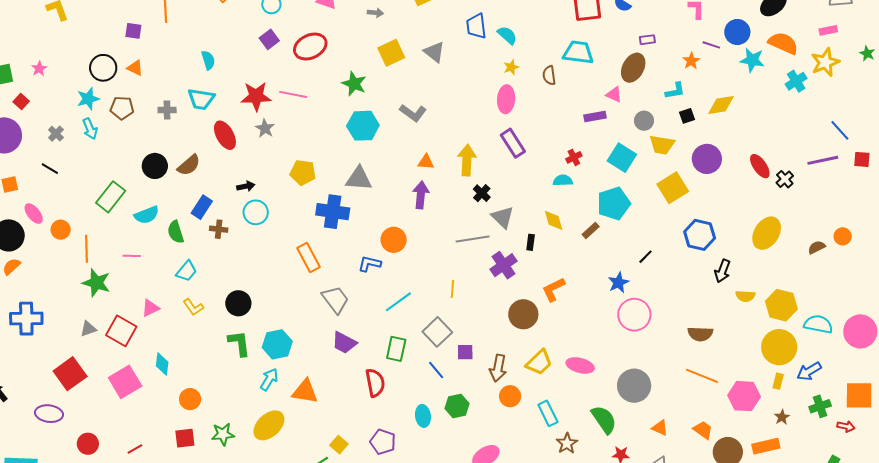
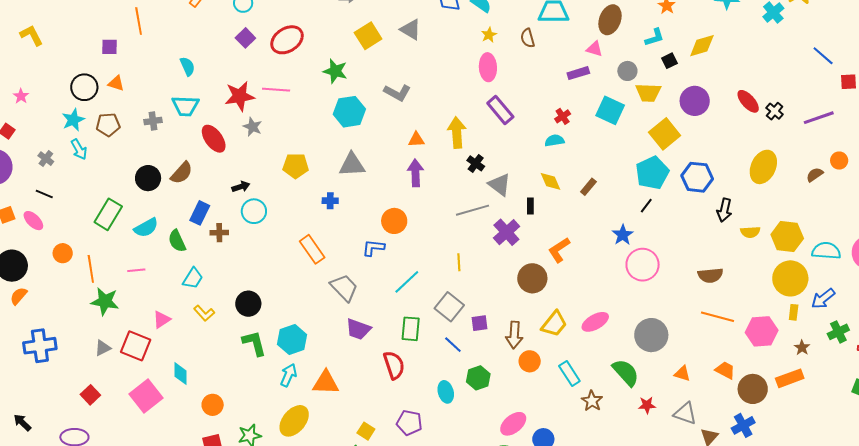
purple line: (823, 160) -> (819, 118), moved
cyan pentagon: (614, 204) -> (652, 173), moved
blue cross: (333, 212) -> (330, 201), size x0.5
pink ellipse: (34, 214) -> (33, 221), moved
pink ellipse: (580, 365) -> (595, 322), turned -36
red square: (70, 374) -> (90, 395), size x0.6

